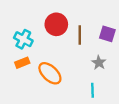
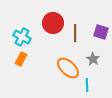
orange rectangle: (22, 63) -> (21, 59), turned -40
orange ellipse: (50, 73) -> (68, 68), moved

